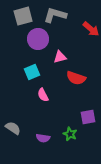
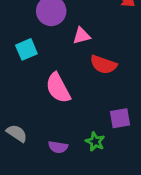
cyan square: (32, 72) -> (26, 49), moved
pink semicircle: (43, 95) -> (58, 88), size x1.6

